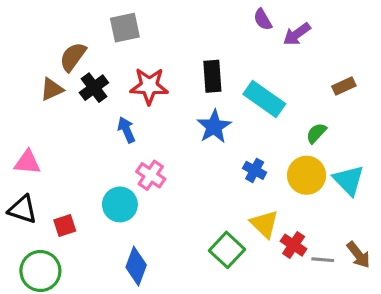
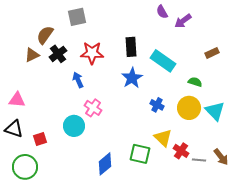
green semicircle: (316, 133) -> (195, 82), turned 64
green square: (227, 250) -> (140, 154), turned -30
blue diamond: (136, 266) -> (105, 164), moved, turned 30

